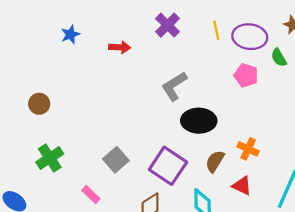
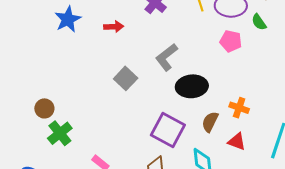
blue star: (70, 34) -> (68, 19), size x1.5
brown circle: (39, 104) -> (44, 108), moved
gray square: (116, 160) -> (126, 78), moved

